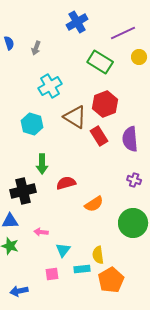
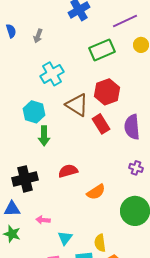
green rectangle: (100, 62) -> (102, 50), turned -55
green arrow: (42, 164) -> (44, 136), moved

